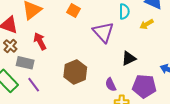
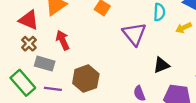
brown hexagon: (75, 72) -> (86, 79), moved
purple line: (34, 85) -> (53, 89), turned -49

